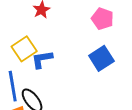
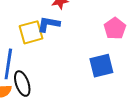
blue L-shape: (42, 59) -> (49, 24), moved

